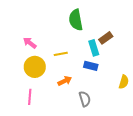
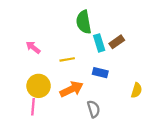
cyan rectangle: (94, 48) -> (99, 43), moved
yellow circle: (35, 67) -> (39, 86), moved
orange arrow: (65, 81) -> (72, 89), size x1.5

